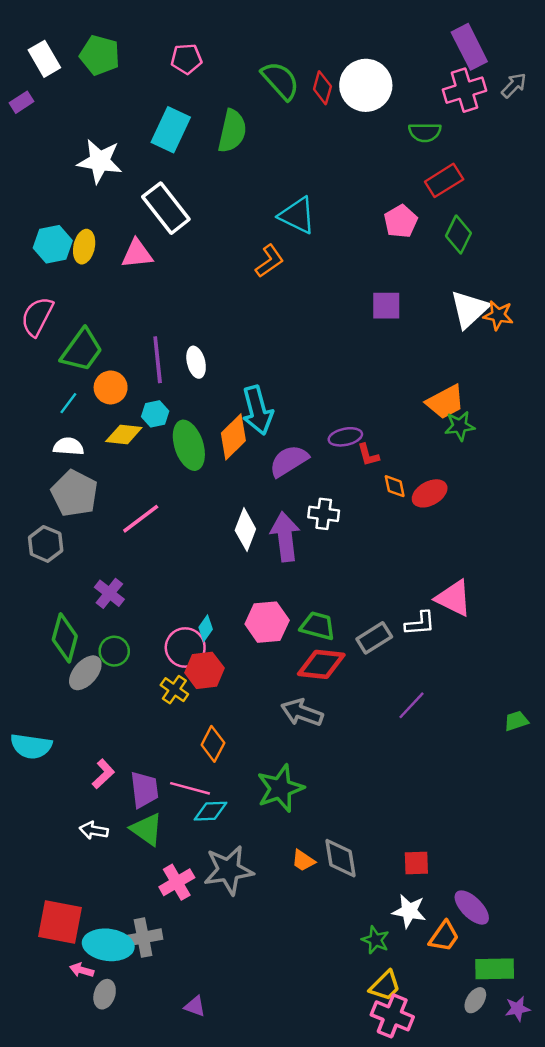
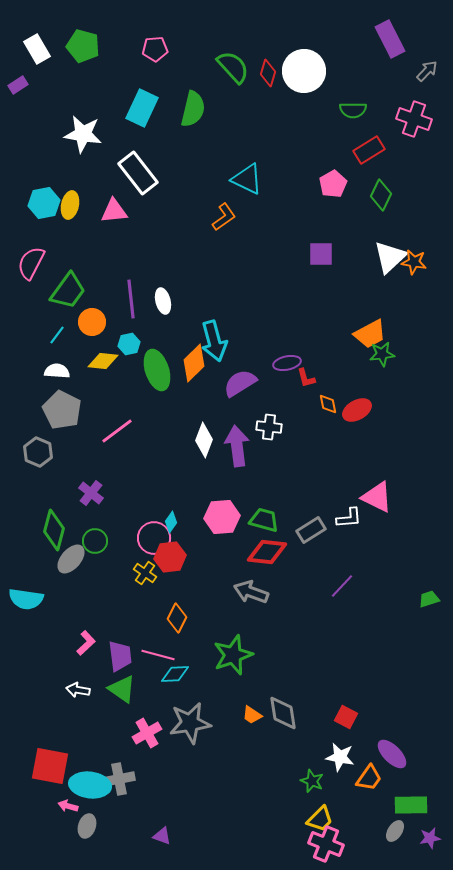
pink cross: (465, 90) -> (414, 119), moved, turned 36
cyan semicircle: (31, 746) -> (26, 599), moved
red square: (416, 863) -> (346, 717), turned 30

